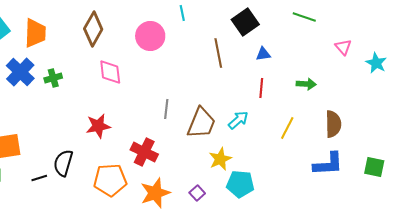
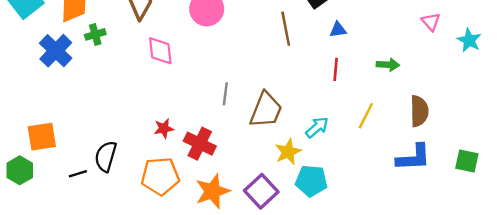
green cross: (53, 78) -> (95, 34), moved
cyan arrow: (238, 120) -> (317, 127), moved
red star: (98, 126) -> (164, 129), moved, size x0.7
purple square: (197, 193) -> (261, 191), size x1.8

